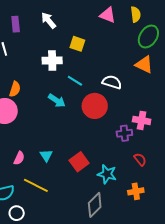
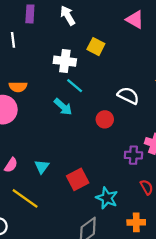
cyan line: (75, 81) -> (75, 86), moved
orange semicircle: (15, 89) -> (18, 87), turned 63
red circle: (95, 106) -> (105, 119), size x0.6

